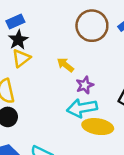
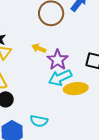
purple star: (85, 85) -> (58, 60), size x1.5

